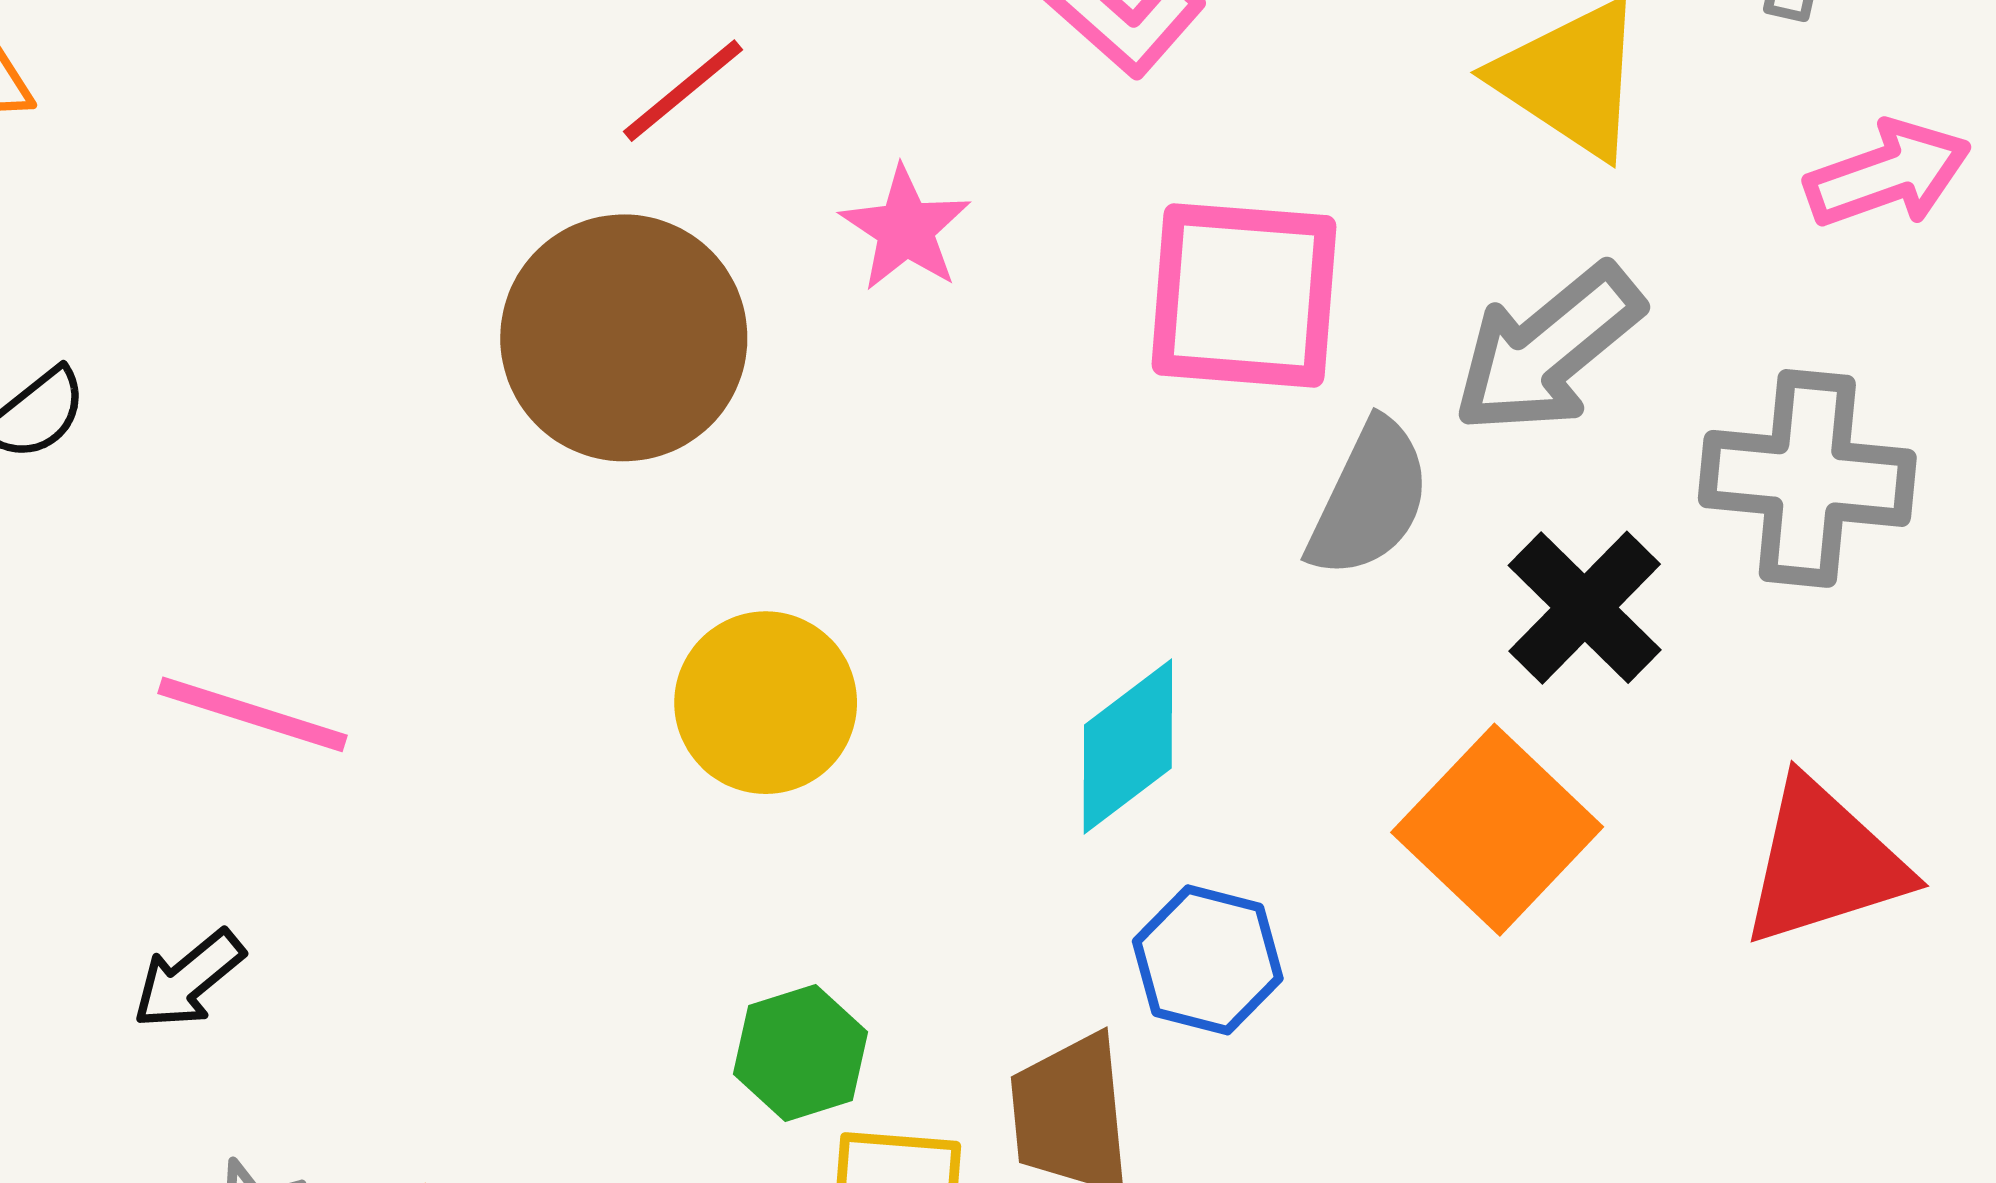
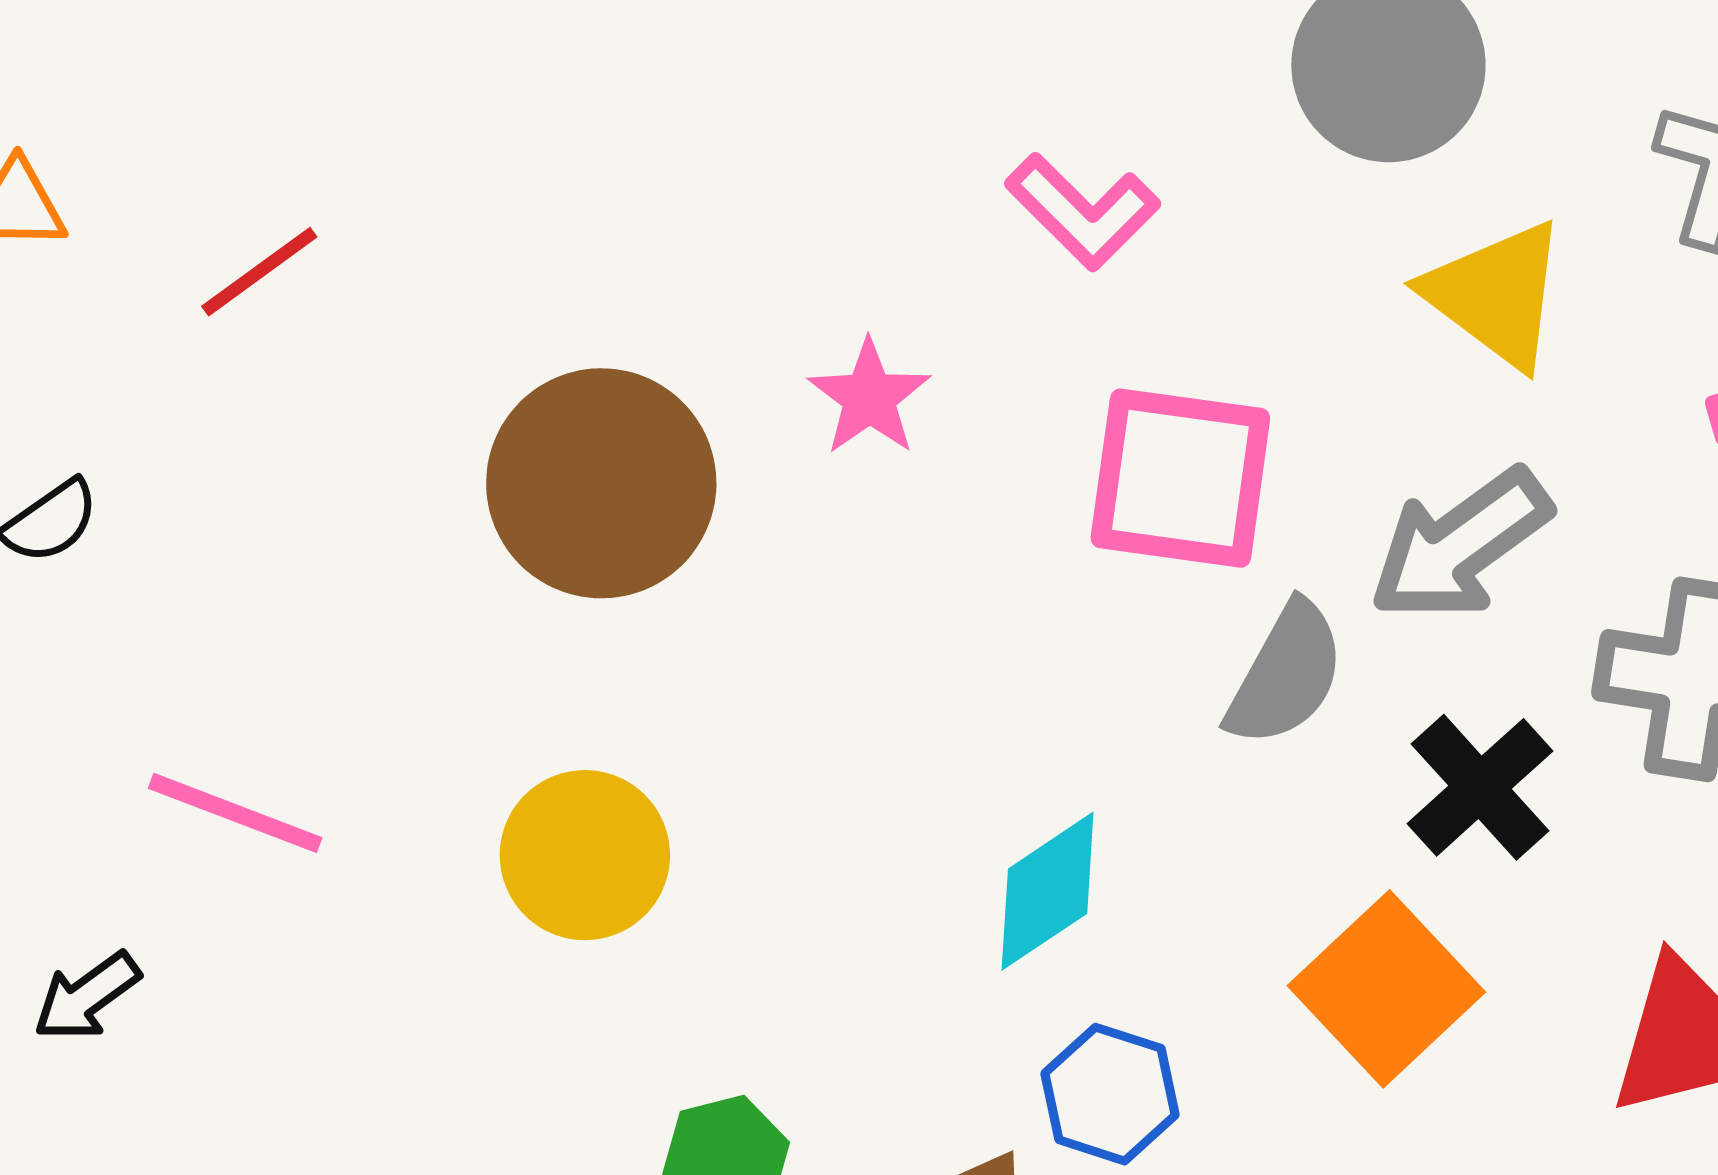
red line: (683, 91) -> (259, 272), moved
yellow circle: (766, 703) -> (585, 855), moved
black arrow: (188, 979) -> (87, 996), moved

